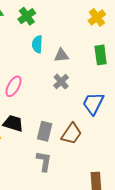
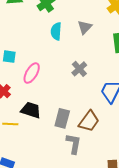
gray triangle: (61, 55) -> (85, 27), moved, turned -42
gray L-shape: (44, 161) -> (74, 144), moved

